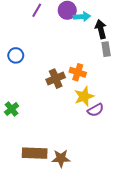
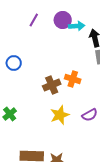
yellow star: (84, 96) -> (60, 115), moved

